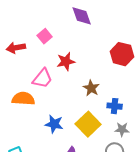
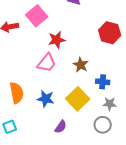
pink square: (45, 36) -> (37, 16), size x1.5
pink trapezoid: (42, 78) -> (47, 63), moved
orange semicircle: (23, 99) -> (17, 93), moved, turned 75

